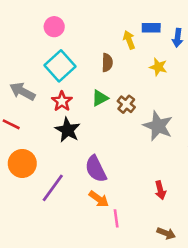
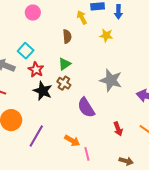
pink circle: (54, 27) -> (33, 13), moved
cyan square: (60, 66) -> (26, 51), moved, size x0.7
brown cross: (126, 104) -> (64, 83), moved
purple semicircle: (96, 169) -> (86, 108), moved

